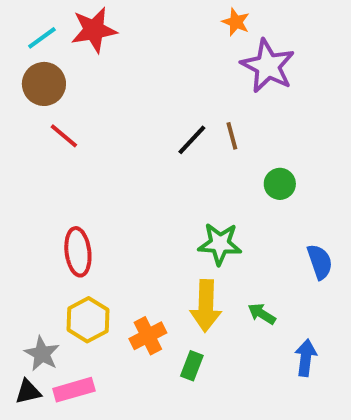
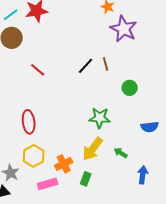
red line: (64, 136) -> (38, 70), moved
blue semicircle: (320, 262) -> (150, 127), turned 102
yellow arrow: (206, 306) -> (93, 149), turned 35
pink rectangle: (74, 390) -> (48, 184), moved

